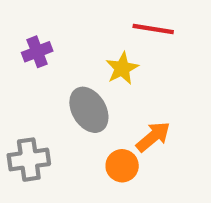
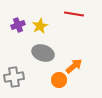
yellow star: (122, 68) -> (40, 26), moved
gray ellipse: (89, 110) -> (43, 53), turned -40

